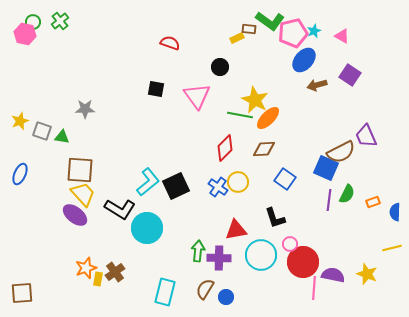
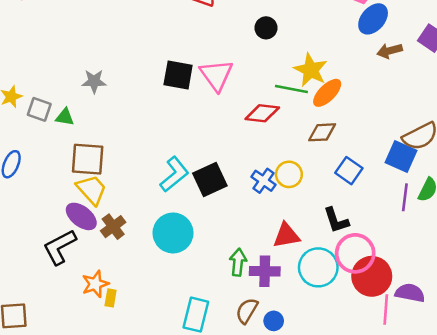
black square: (156, 89) -> (178, 75), moved, size x1.4
pink triangle: (197, 96) -> (216, 75), moved
red diamond: (225, 148) -> (262, 113), moved, turned 52
black L-shape: (120, 209) -> (60, 247), moved, turned 120
pink circle: (290, 244) -> (355, 253), size x2.0
brown cross: (115, 272) -> (113, 227), moved

